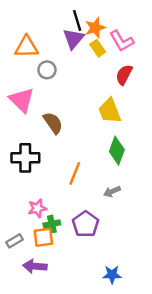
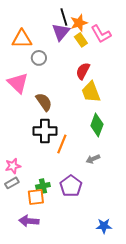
red semicircle: (124, 75) -> (83, 71), moved
black cross: (25, 158) -> (45, 131), moved
pink star: (37, 208) -> (13, 166), moved
gray rectangle: (14, 241) -> (12, 183), moved
blue star: (112, 275) -> (104, 226), moved

